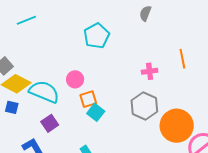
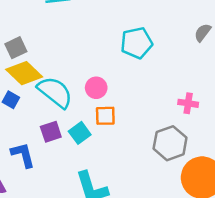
cyan square: (96, 112) -> (80, 133), moved

